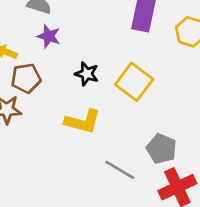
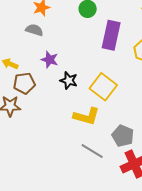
purple star: (49, 36) -> (50, 60), moved
yellow L-shape: (83, 121) -> (86, 116), moved

